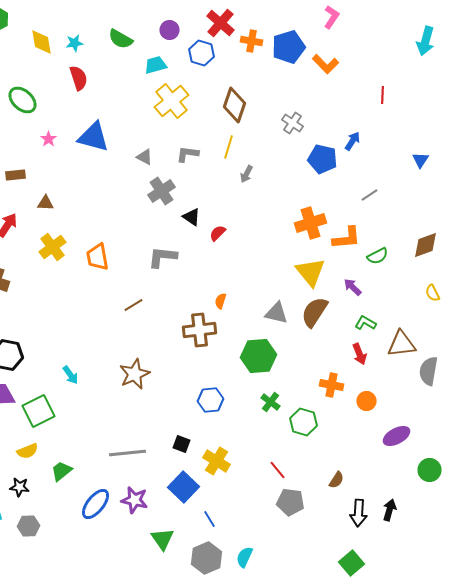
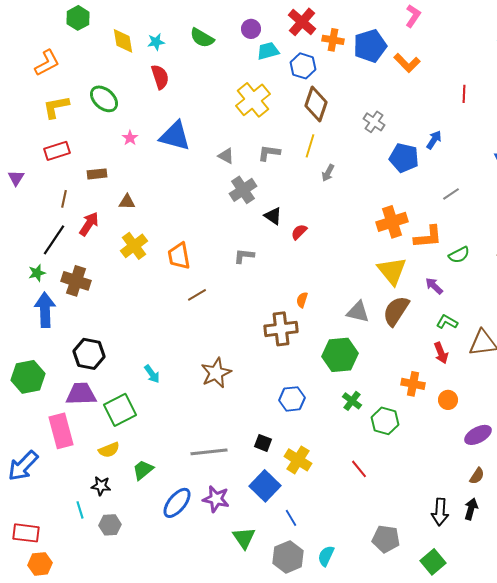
blue hexagon: (202, 53) -> (303, 66), moved
cyan trapezoid: (156, 65) -> (268, 51), moved
gray L-shape: (162, 257) -> (244, 256), size x0.7
brown line: (134, 305) -> (197, 295), moved
brown semicircle: (336, 480) -> (477, 476), moved
gray pentagon: (290, 502) -> (386, 539), moved

